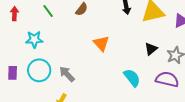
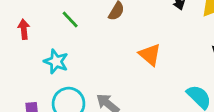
cyan star: (34, 39) -> (56, 62), turned 30

